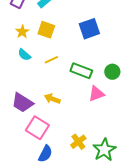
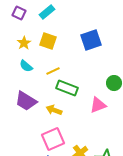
green rectangle: (81, 71) -> (67, 88), moved
purple trapezoid: (22, 103) -> (26, 101), moved
pink square: (37, 128) -> (53, 139), moved, turned 35

